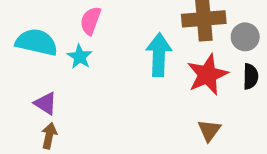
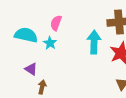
brown arrow: (49, 136) -> (42, 87), moved

